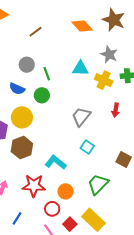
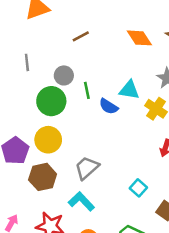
blue semicircle: (17, 89) -> (109, 106), moved
green circle: (42, 95) -> (51, 101), moved, size x1.5
gray trapezoid: (81, 117) -> (87, 168), moved
cyan square: (87, 147) -> (138, 188), moved

